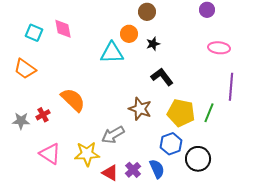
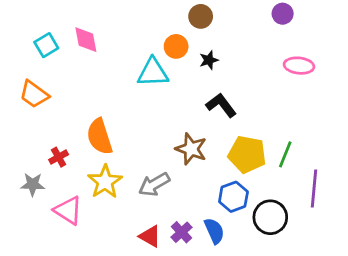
cyan square: (34, 33) -> (46, 45), turned 36
purple line: (231, 87) -> (314, 189), moved
orange semicircle: (73, 100) -> (100, 137), turned -152
gray star: (21, 121) -> (33, 184), moved
yellow star: (87, 154) -> (105, 182), moved, turned -30

